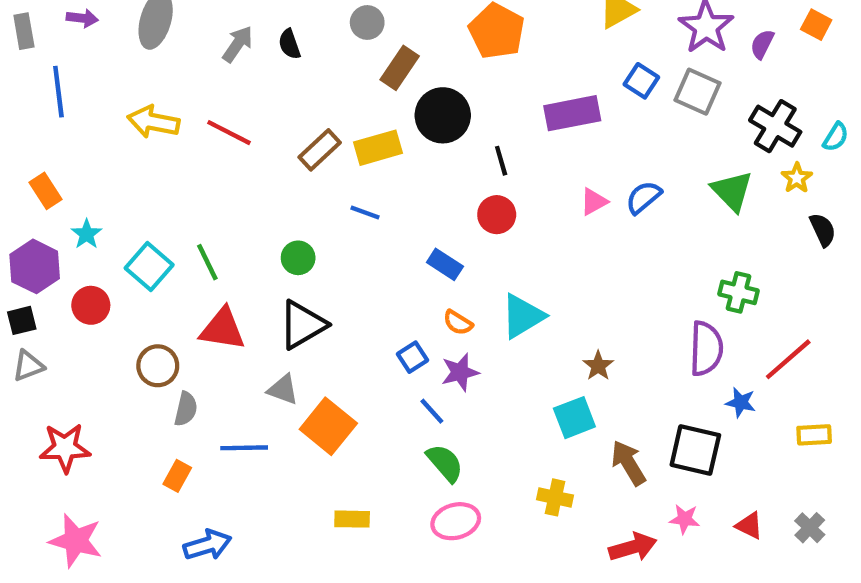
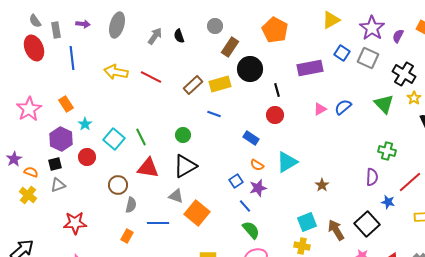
purple semicircle: (706, 348) -> (372, 177), size x0.7
cyan square: (574, 418) -> (307, 222), moved
black square: (695, 450) -> (367, 224), turned 35

